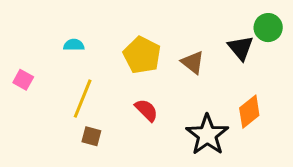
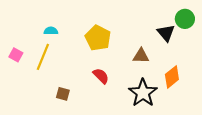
brown triangle: (193, 62) -> (141, 56), moved, turned -36
yellow line: (83, 99) -> (43, 57), moved

